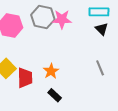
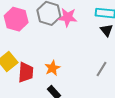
gray line: (100, 68) -> (102, 69), turned 49

